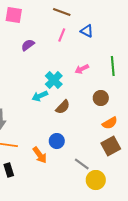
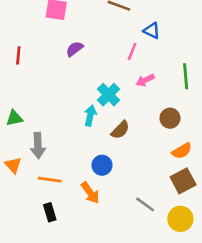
pink line: (62, 35) -> (132, 51), moved
cyan arrow: (40, 96) -> (90, 116), turned 126
blue circle: (57, 141) -> (102, 165), moved
yellow circle: (96, 180) -> (180, 219), moved

